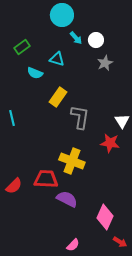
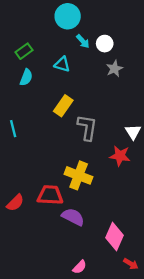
cyan semicircle: (35, 73) -> (26, 77), moved, turned -91

